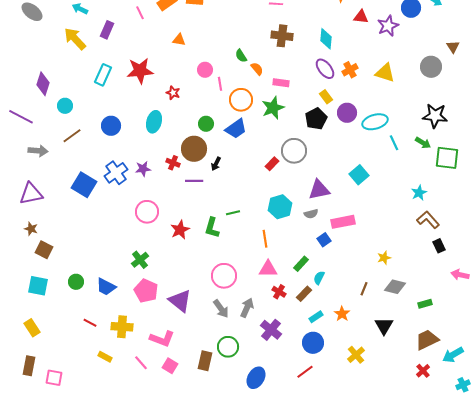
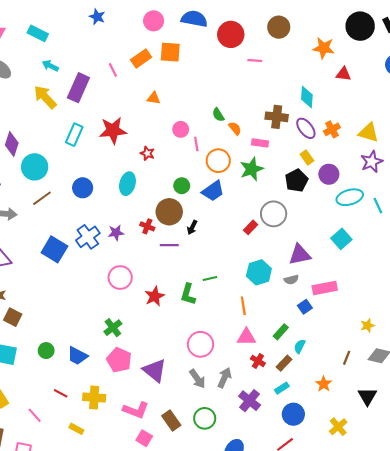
purple star: (388, 26) -> (372, 162), moved
purple rectangle: (107, 30) -> (78, 88), size x1.5
brown cross: (282, 36) -> (277, 117), moved
cyan circle: (65, 106) -> (35, 167), size x1.6
cyan ellipse: (375, 122) -> (350, 197), moved
cyan rectangle: (316, 317) -> (282, 388), moved
brown rectangle: (205, 361) -> (171, 420), moved, turned -48
pink line: (141, 363) -> (35, 415), moved

